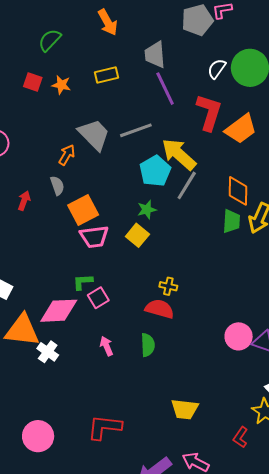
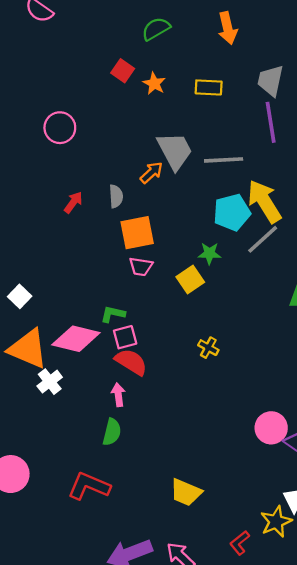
orange arrow: (67, 155) -> (151, 173), moved
pink trapezoid: (94, 237) -> (141, 267), size x0.7
red semicircle: (160, 309) -> (131, 362), moved
green semicircle: (148, 345) -> (112, 432), moved

